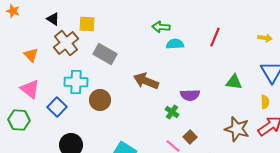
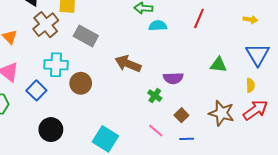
brown square: (190, 137) -> (181, 115), moved

